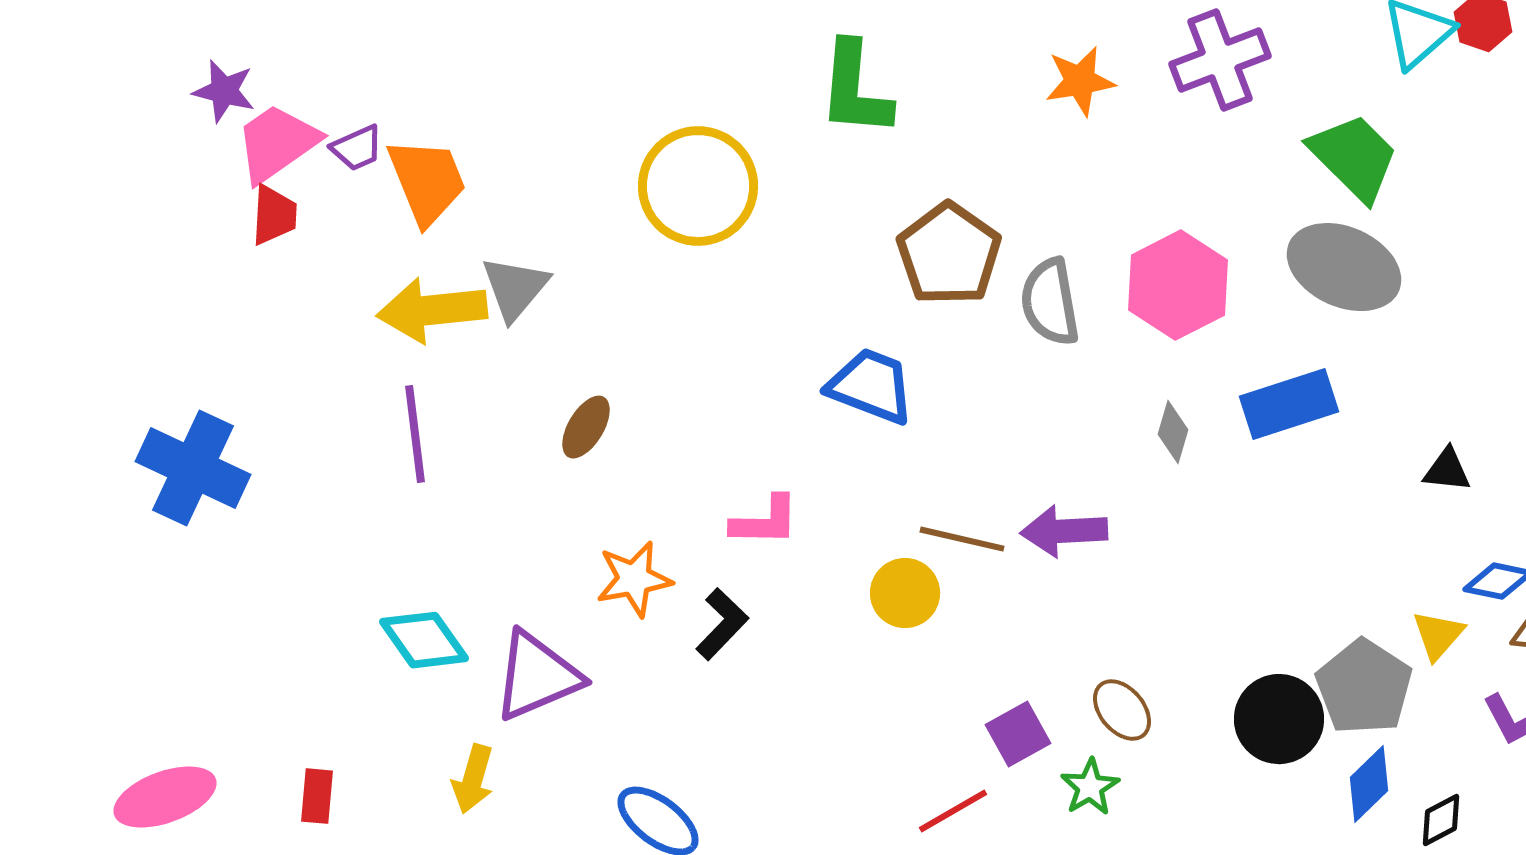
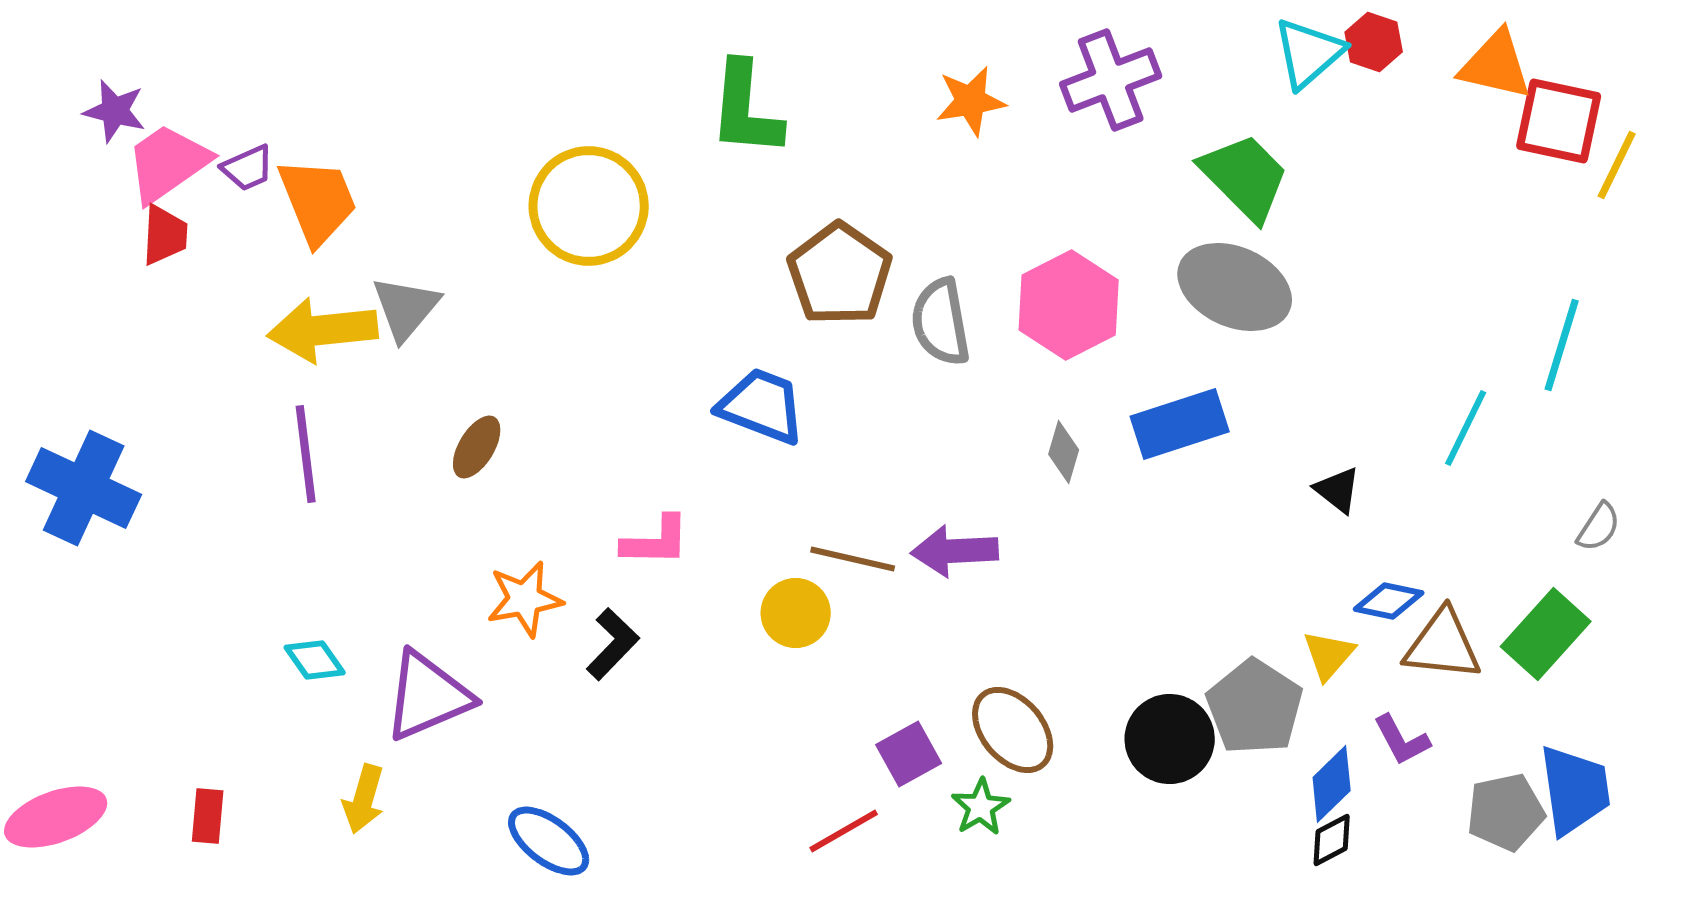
black triangle: (1447, 470) -> (1338, 490), turned 32
cyan diamond: (424, 640) -> (315, 660), size x0.7
brown ellipse: (1122, 710) -> (1013, 730), size x1.4
blue diamond: (1369, 784) -> (1332, 784), moved

